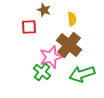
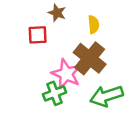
pink star: (51, 57) -> (66, 74), turned -30
green cross: (42, 72) -> (55, 93), turned 30

